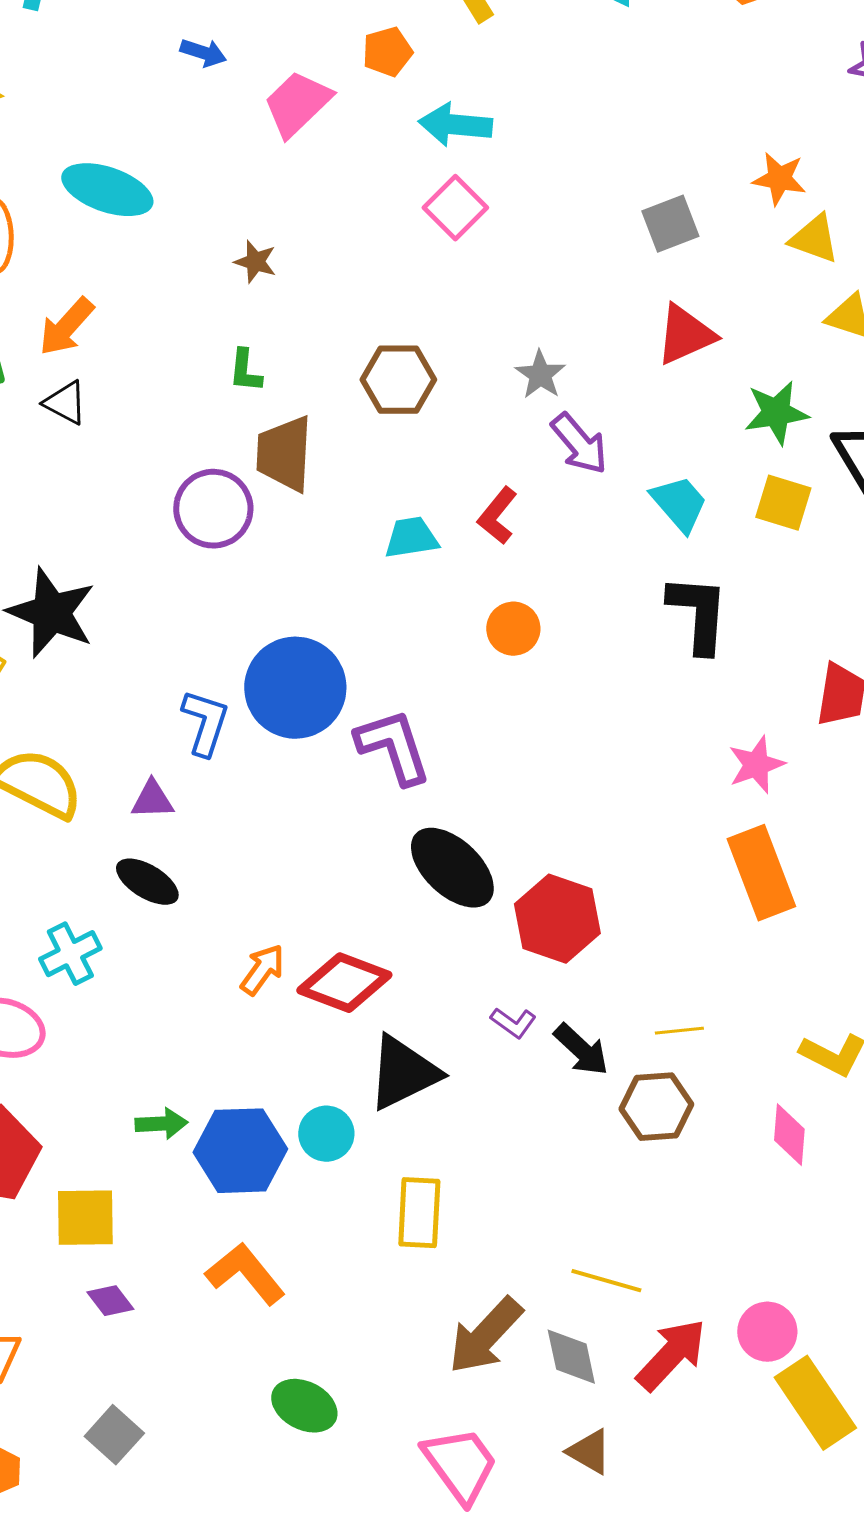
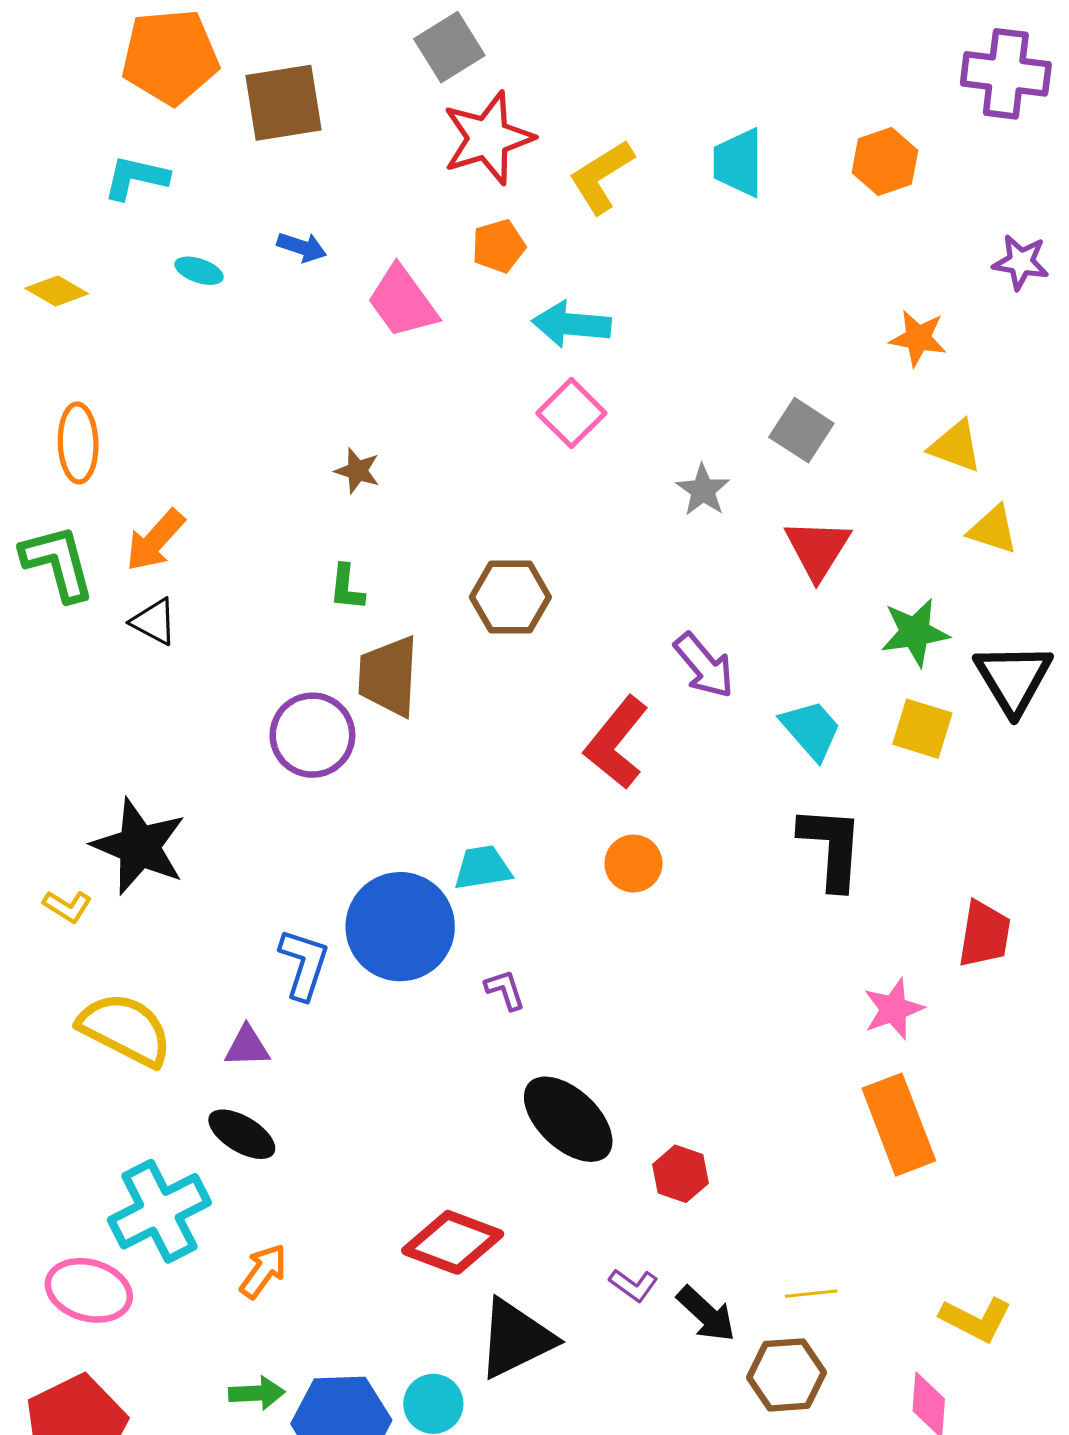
pink trapezoid: (297, 104) -> (402, 302), turned -82
orange star: (779, 179) -> (918, 338), moved
cyan ellipse: (107, 190) -> (199, 271), moved, size x0.5
gray square: (670, 224) -> (801, 430), turned -36
red triangle: (685, 335) -> (817, 549), turned -34
gray star: (540, 375) -> (703, 490), moved
red L-shape: (497, 516) -> (616, 743), size x1.5
cyan trapezoid: (411, 538) -> (483, 868), moved
purple L-shape: (393, 747) -> (505, 990), size x0.5
red hexagon: (557, 919) -> (681, 1174), size x0.6
cyan cross: (70, 954) -> (159, 1211), size x1.5
orange arrow: (262, 970) -> (263, 1271), moved

